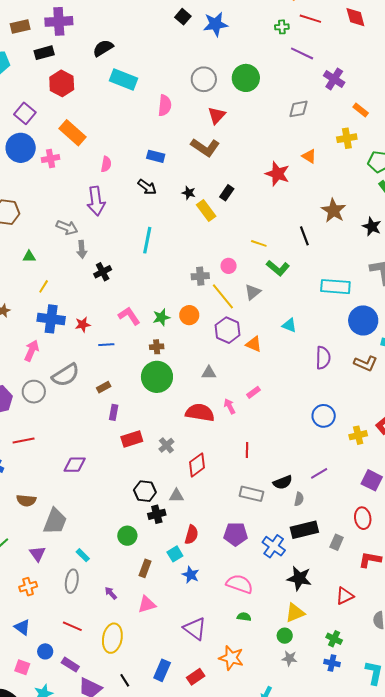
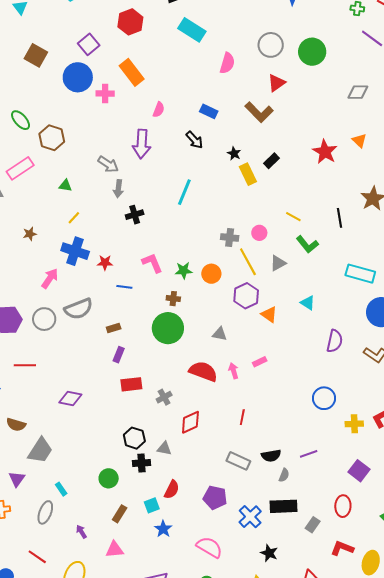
black star: (299, 578) -> (269, 553), size x0.7

